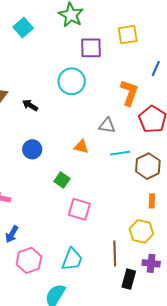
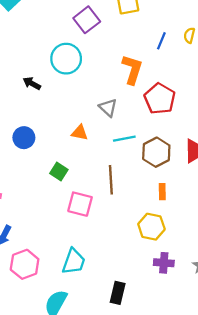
purple square: (91, 48) -> (87, 20), turned -35
black arrow: (30, 105) -> (32, 83), moved
gray triangle: (107, 126) -> (108, 108), turned 36
brown line: (115, 253) -> (111, 180), moved
black rectangle: (129, 279) -> (118, 293), moved

